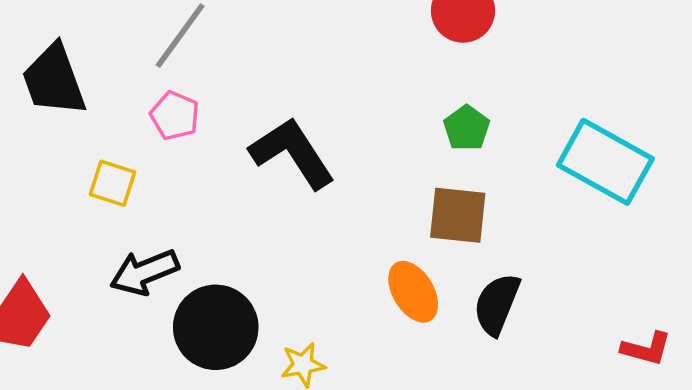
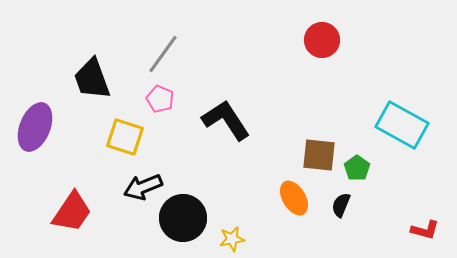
green pentagon: (467, 128) -> (357, 168), moved
yellow square: (113, 183) -> (125, 137), size x1.4
black semicircle: (497, 304) -> (341, 205), size x0.7

